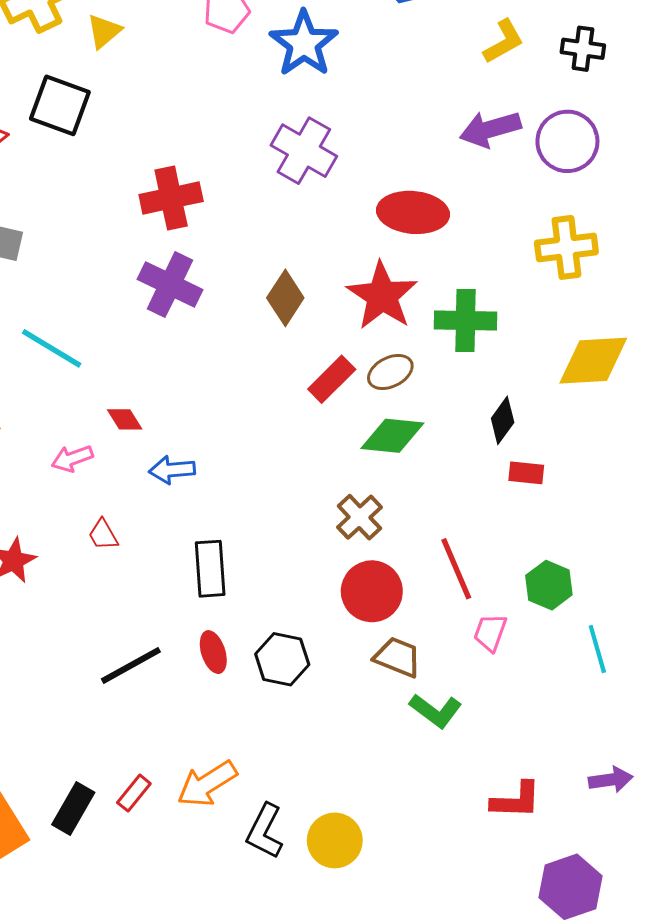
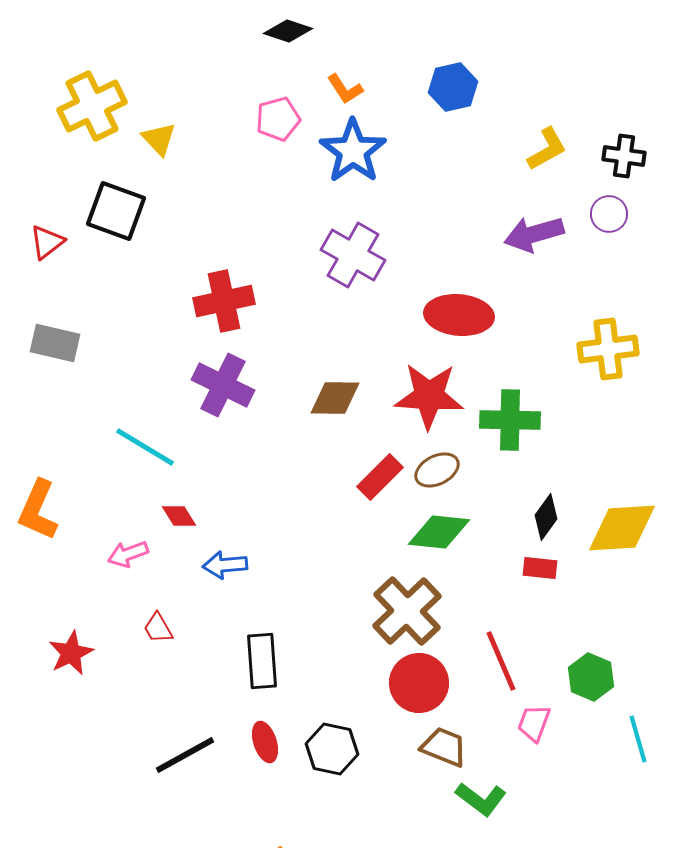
yellow triangle: (104, 31) -> (159, 139), turned -33
purple circle: (567, 141) -> (609, 214), moved, size x0.6
red star: (382, 296) -> (429, 396), turned -30
brown diamond: (285, 298) -> (335, 398), turned 58
cyan line: (52, 348) -> (145, 447), moved
yellow diamond: (593, 361) -> (622, 528), moved
red rectangle: (526, 473) -> (540, 568), moved
brown cross: (359, 517) -> (407, 611), size x1.5

